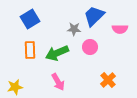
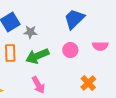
gray star: (74, 29) -> (30, 32), moved
pink semicircle: (120, 29) -> (100, 46), moved

